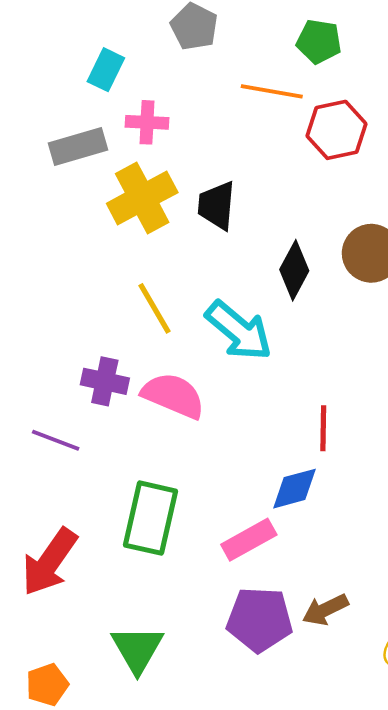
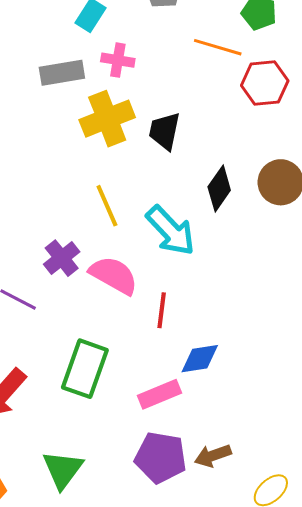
purple cross: (105, 381) -> (62, 258), turned 33
red line: (323, 428) -> (162, 310), moved

